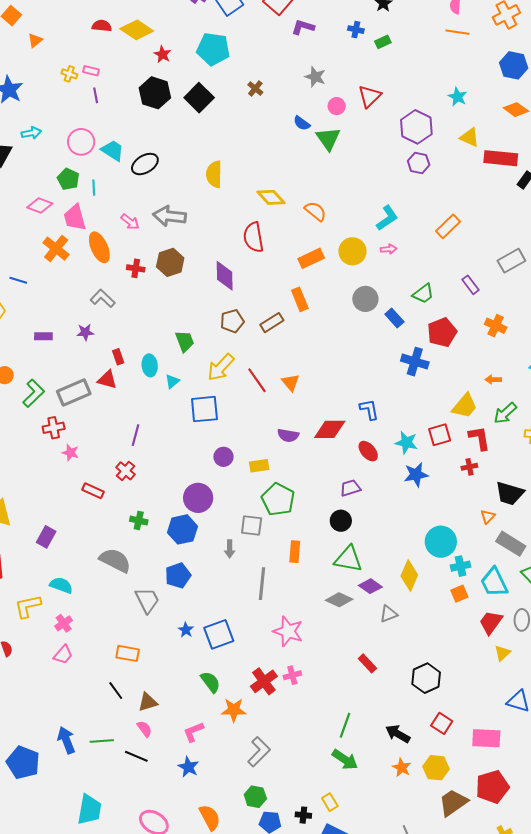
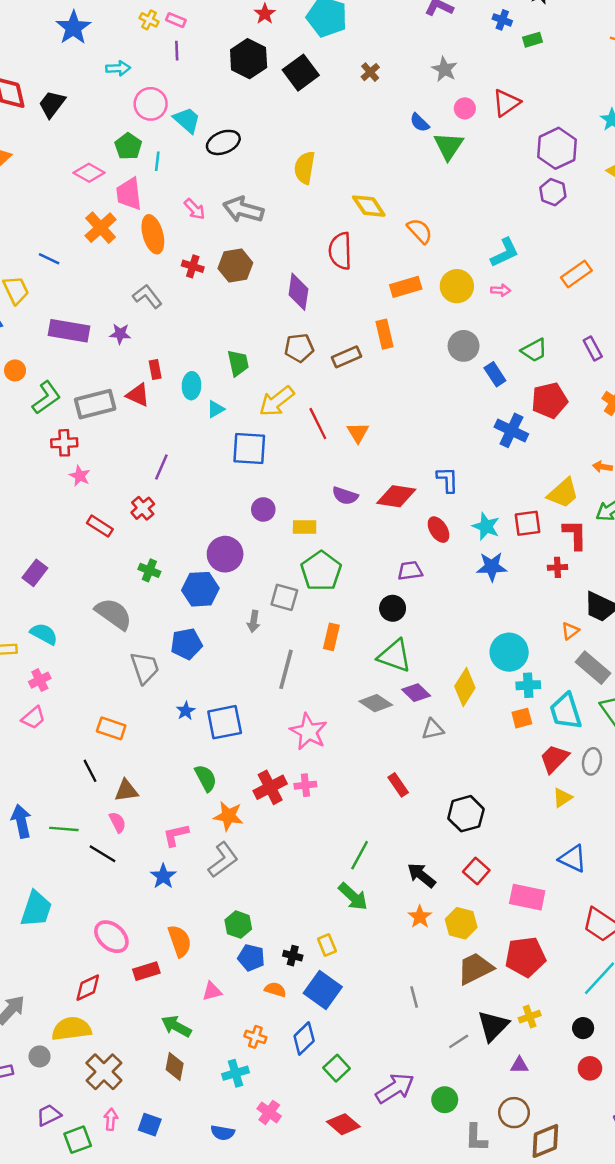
cyan arrow: (31, 133) -> (118, 68), moved
purple rectangle: (43, 336) -> (69, 331), size x1.8
gray L-shape: (259, 752) -> (223, 860), moved

